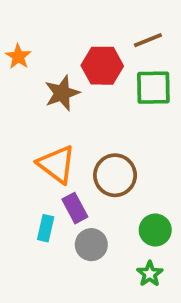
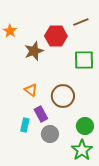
green square: (153, 88) -> (84, 60), moved
orange triangle: (57, 164) -> (31, 90), size x0.6
green star: (150, 274) -> (82, 150), size x1.5

